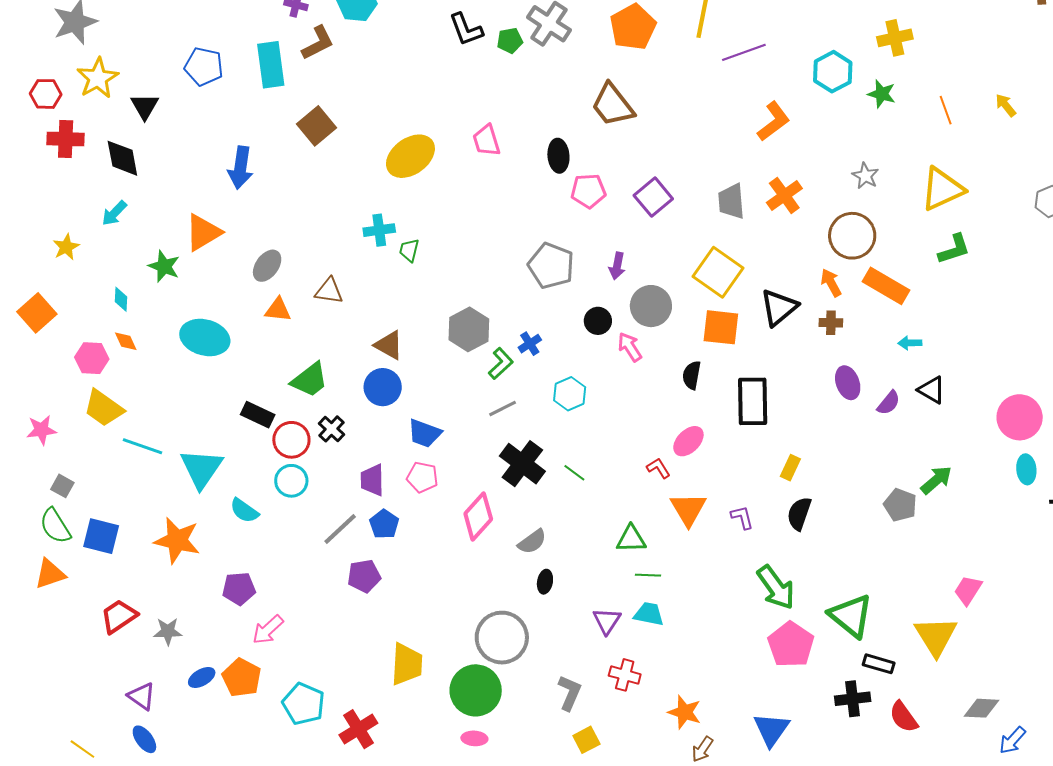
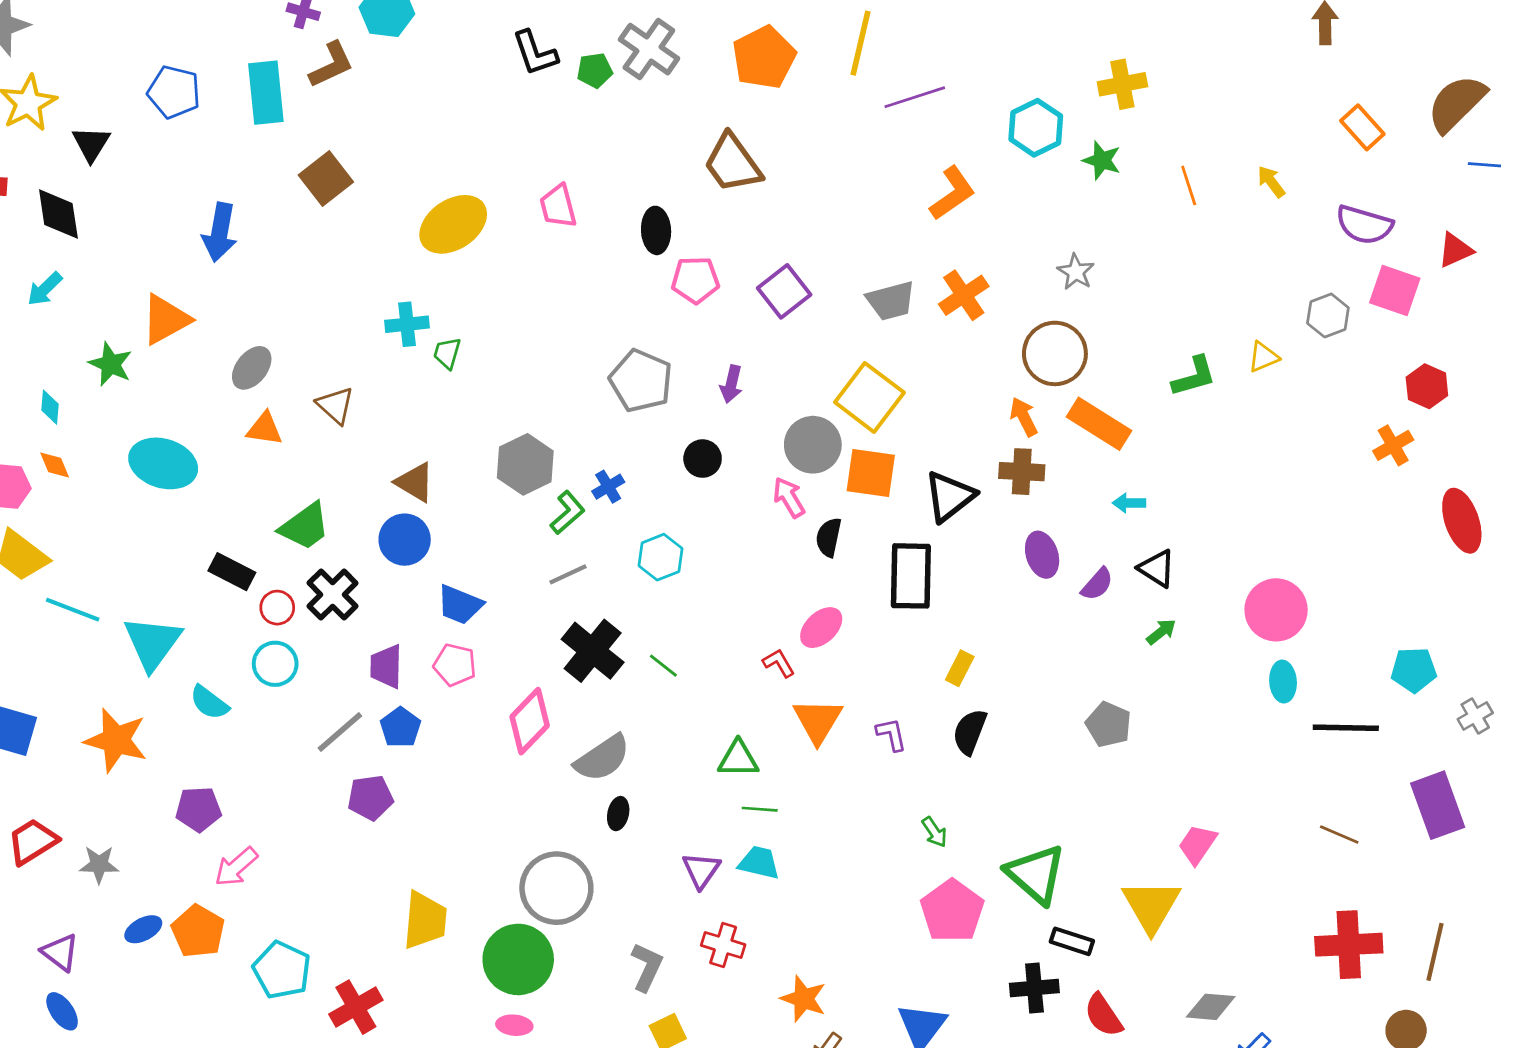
yellow triangle: (942, 189) -> (1263, 357), moved, size x0.5
gray trapezoid: (731, 201) -> (891, 301), turned -102
brown triangle: (329, 291) -> (335, 405), turned 32
gray circle: (651, 306) -> (813, 445), moved
black triangle: (779, 307) -> (950, 496), moved
brown cross: (831, 323) -> (1022, 472), size x1.4
pink arrow: (630, 347) -> (789, 497), moved
black cross: (332, 429) -> (333, 595), size x1.4
red circle: (291, 440) -> (277, 608), size x0.7
green arrow: (936, 480) -> (1161, 632), moved, size x0.7
gray semicircle: (532, 542) -> (602, 758), size x1.4
green arrow: (776, 587) -> (934, 832), size x0.5

